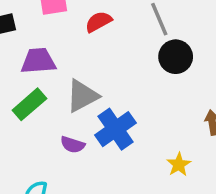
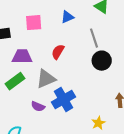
red semicircle: (98, 22) -> (58, 52), moved, turned -35

